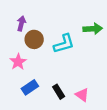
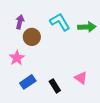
cyan L-shape: (64, 44) -> (60, 22), moved, turned -105
pink triangle: (82, 95) -> (81, 78), moved

